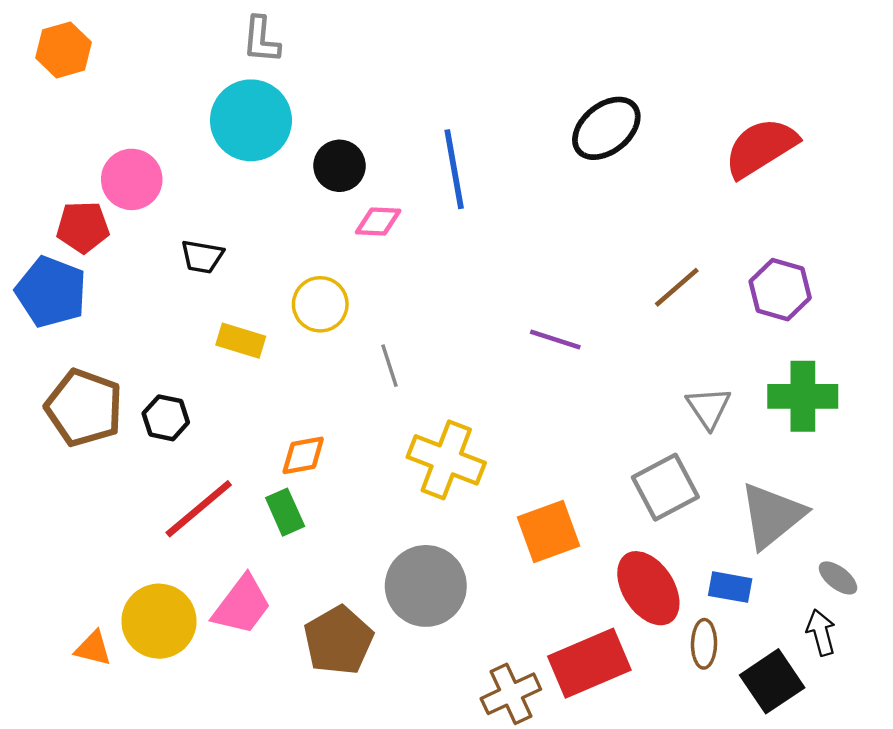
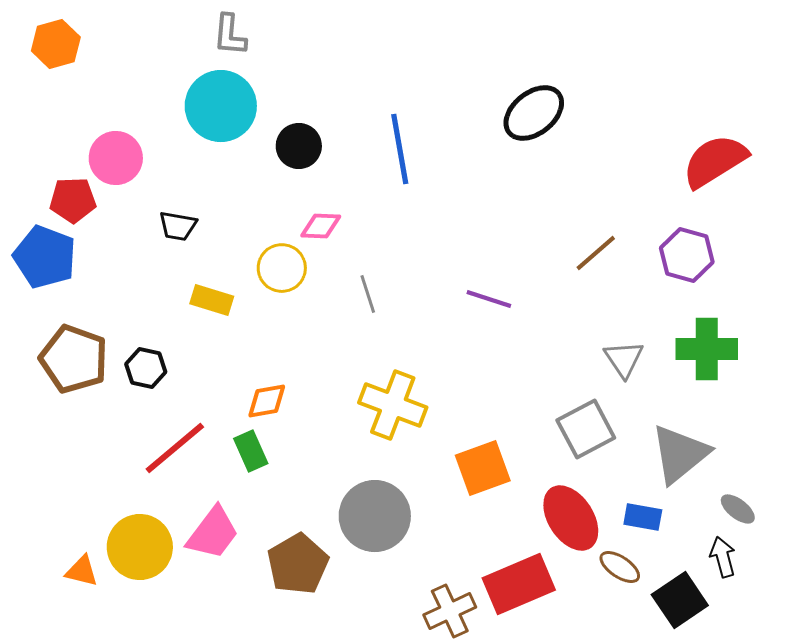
red semicircle: (761, 148) -> (715, 161), moved
pink diamond: (378, 221) -> (321, 226), moved
gray line: (389, 366) -> (368, 294), moved
brown ellipse: (704, 644) -> (620, 567), turned -57

